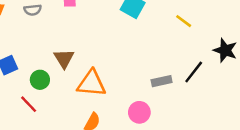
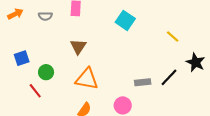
yellow line: (184, 21) -> (173, 36), moved
brown triangle: (64, 58) -> (78, 47), moved

